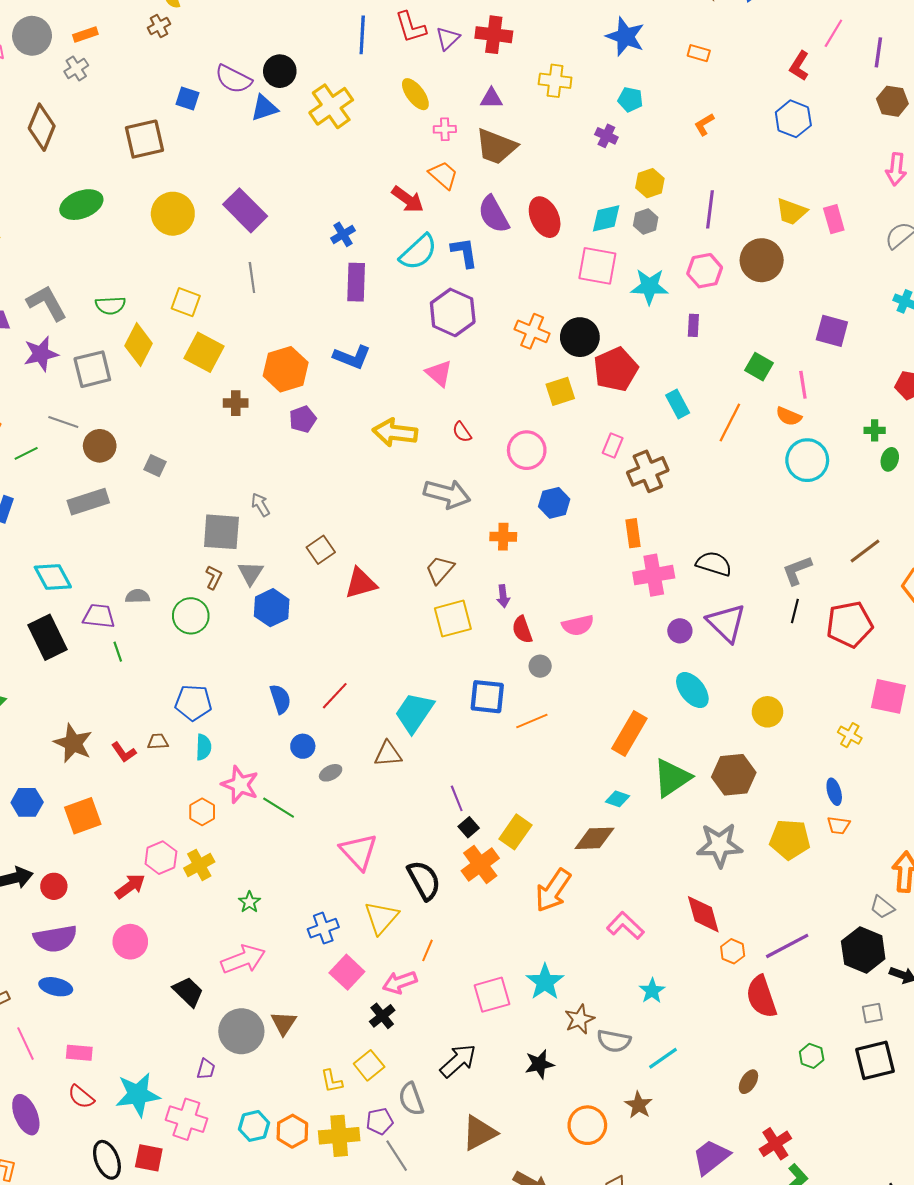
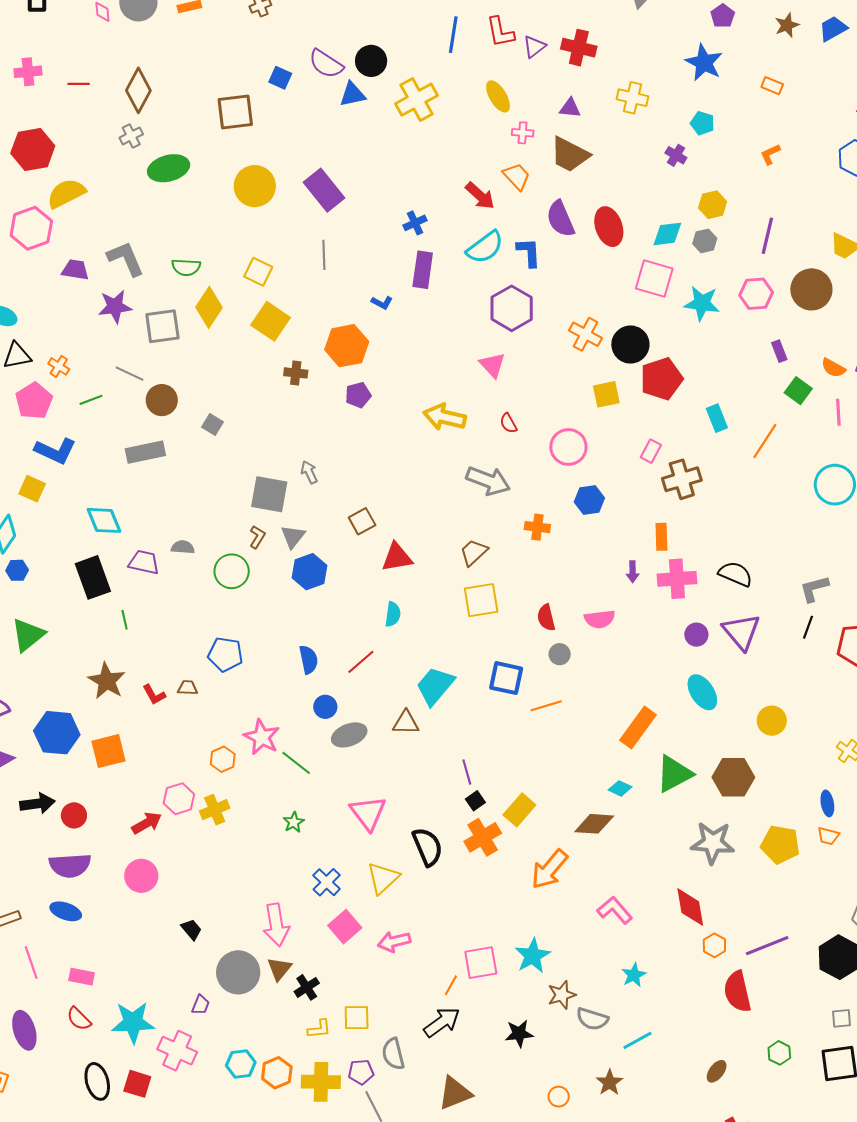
gray cross: (76, 68) -> (131, 136), moved
purple rectangle: (693, 325) -> (779, 351), moved, turned -30
blue L-shape: (352, 357) -> (382, 303), moved, size x0.6
orange semicircle: (789, 416) -> (833, 368), moved
purple arrow: (503, 596) -> (633, 572), moved
green line: (118, 652) -> (125, 620), moved
cyan semicircle: (203, 747) -> (393, 614), moved
gray ellipse: (331, 773) -> (349, 735), size x1.6
blue hexagon: (27, 802) -> (57, 733), size x1.5
green star: (249, 902) -> (294, 822), moved
blue cross: (323, 928) -> (327, 882), turned -32
orange line: (428, 950) -> (451, 985), moved
pink arrow: (243, 959) -> (276, 925), moved, turned 96
black trapezoid: (188, 992) -> (191, 929), size x0.7
black cross: (382, 1016) -> (307, 987), moved
yellow square: (369, 1065) -> (357, 1018), turned 32
yellow L-shape: (332, 1081) -> (319, 1029), turned -90
orange circle: (587, 1125) -> (559, 1097), size x0.6

